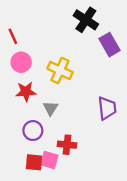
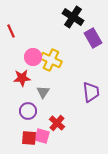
pink circle: (21, 62) -> (33, 57), moved
red cross: (67, 145) -> (57, 123), turned 35

